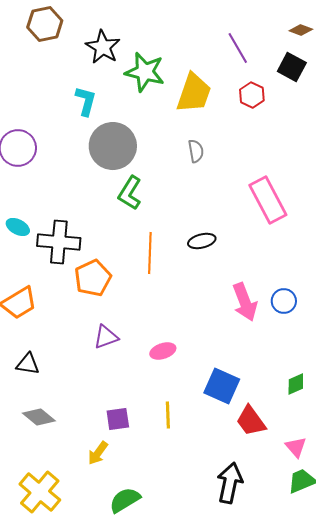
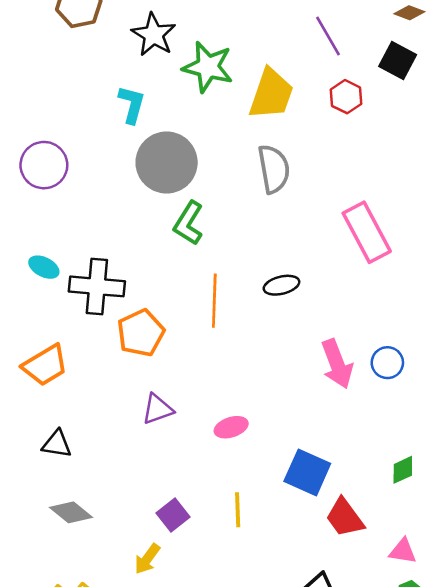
gray semicircle: (196, 151) -> (274, 169), size x1.6
purple square: (118, 419) -> (173, 515), turned -30
pink triangle: (296, 447) -> (403, 551), turned -40

